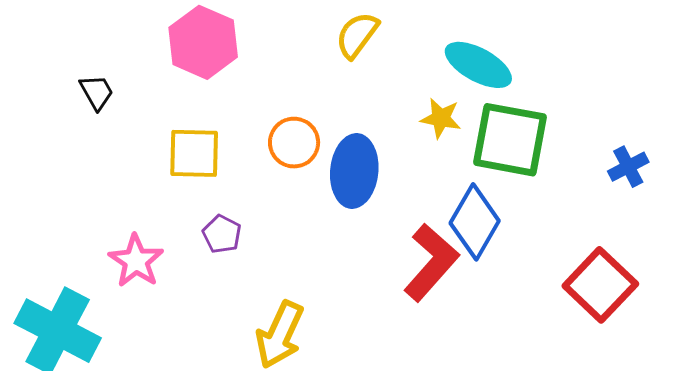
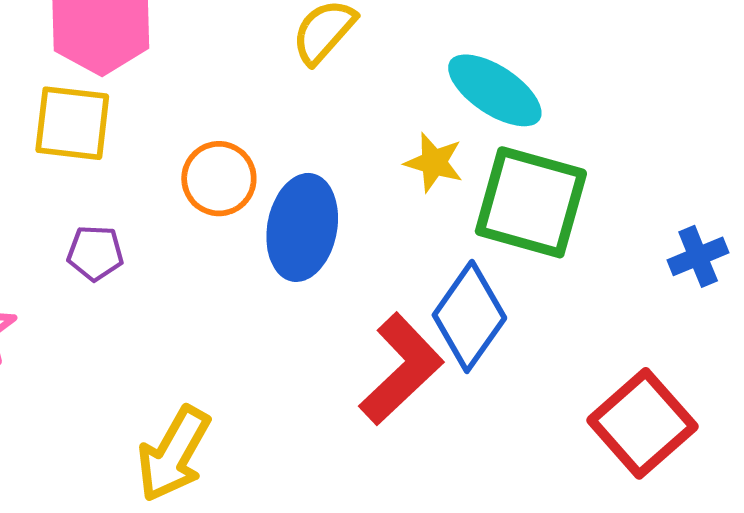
yellow square: (194, 153) -> (72, 123), moved
purple pentagon: (222, 234) -> (95, 253), moved, turned -30

